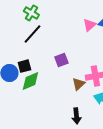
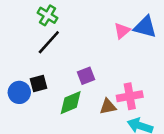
green diamond: (30, 81) -> (71, 103), moved
brown triangle: (78, 84) -> (108, 107), turned 32

